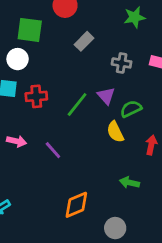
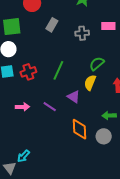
purple triangle: (106, 96) -> (74, 97), moved
yellow semicircle: (115, 132) -> (90, 83), turned 63
orange diamond: (76, 205) -> (80, 129), moved, turned -55
gray circle: (115, 228) -> (104, 136), moved

